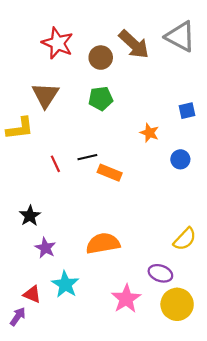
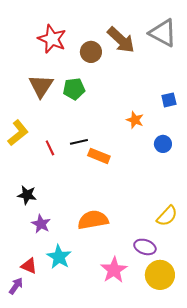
green pentagon: (101, 98) -> (74, 89), moved
yellow L-shape: (20, 128) -> (18, 133), moved, turned -32
black star: (30, 216) -> (27, 195), turned -30

